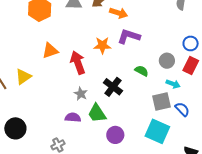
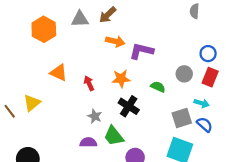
orange arrow: (119, 13) -> (115, 41), moved
orange star: (102, 45) -> (121, 79), moved
orange triangle: (50, 51) -> (59, 73), turned 48
red arrow: (78, 63) -> (89, 83), size x0.6
cyan arrow: (173, 84) -> (202, 103), moved

